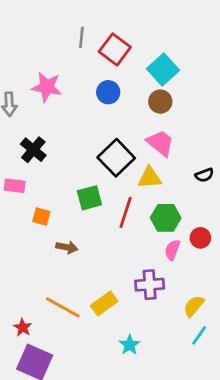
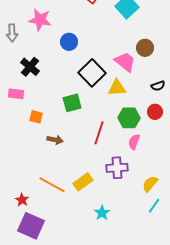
blue circle: (108, 92) -> (69, 42), moved
brown circle: (160, 102) -> (145, 48), moved
red line: (126, 212) -> (99, 133), moved
red circle: (200, 238) -> (155, 112), moved

